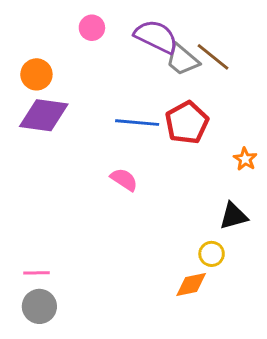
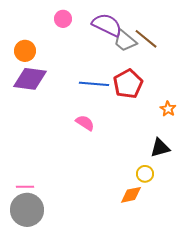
gray circle: (39, 306) -> (27, 210), size x1.4

